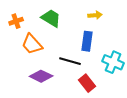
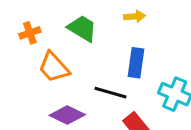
yellow arrow: (95, 15) -> (134, 16), moved

